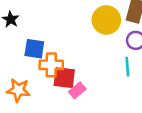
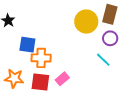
cyan line: (127, 67) -> (103, 60), turned -42
red square: (64, 78) -> (40, 82), moved

